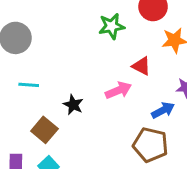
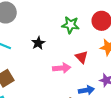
black star: (73, 105) -> (38, 43), moved

